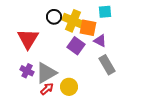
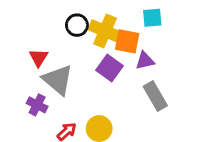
red triangle: (28, 39) -> (39, 58), size x0.6
purple triangle: (100, 41) -> (145, 61), turned -40
gray triangle: (46, 73) -> (58, 80), moved, turned -50

